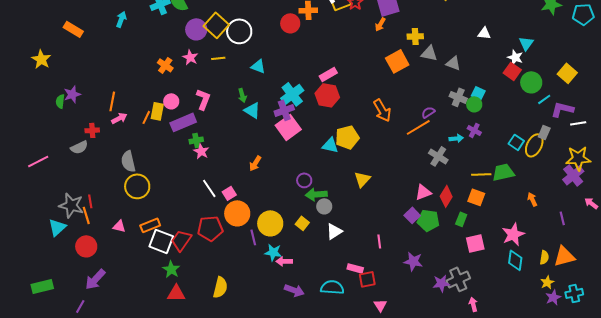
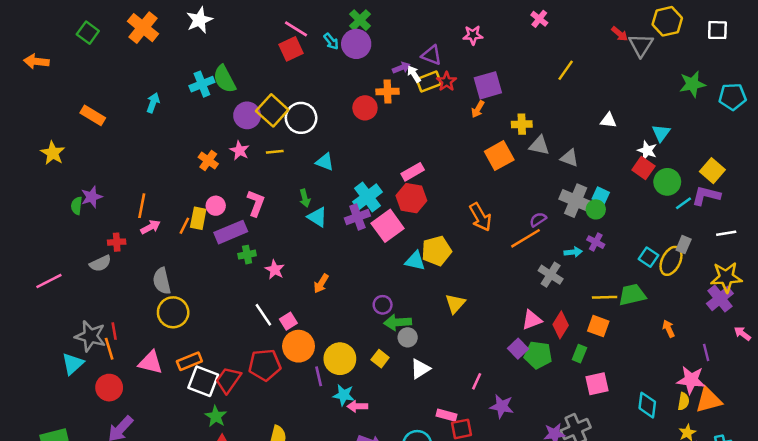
gray cross: (458, 97) -> (576, 201), size x1.4
purple L-shape: (562, 109) -> (706, 196), moved
pink square: (288, 127) -> (388, 226), moved
pink star: (201, 151) -> (275, 270), moved
pink triangle: (119, 226) -> (151, 362), size x1.5
pink star: (513, 234) -> (691, 380), moved, turned 30
pink line: (379, 241) -> (477, 381), turned 32
purple star: (413, 261) -> (502, 406), moved

